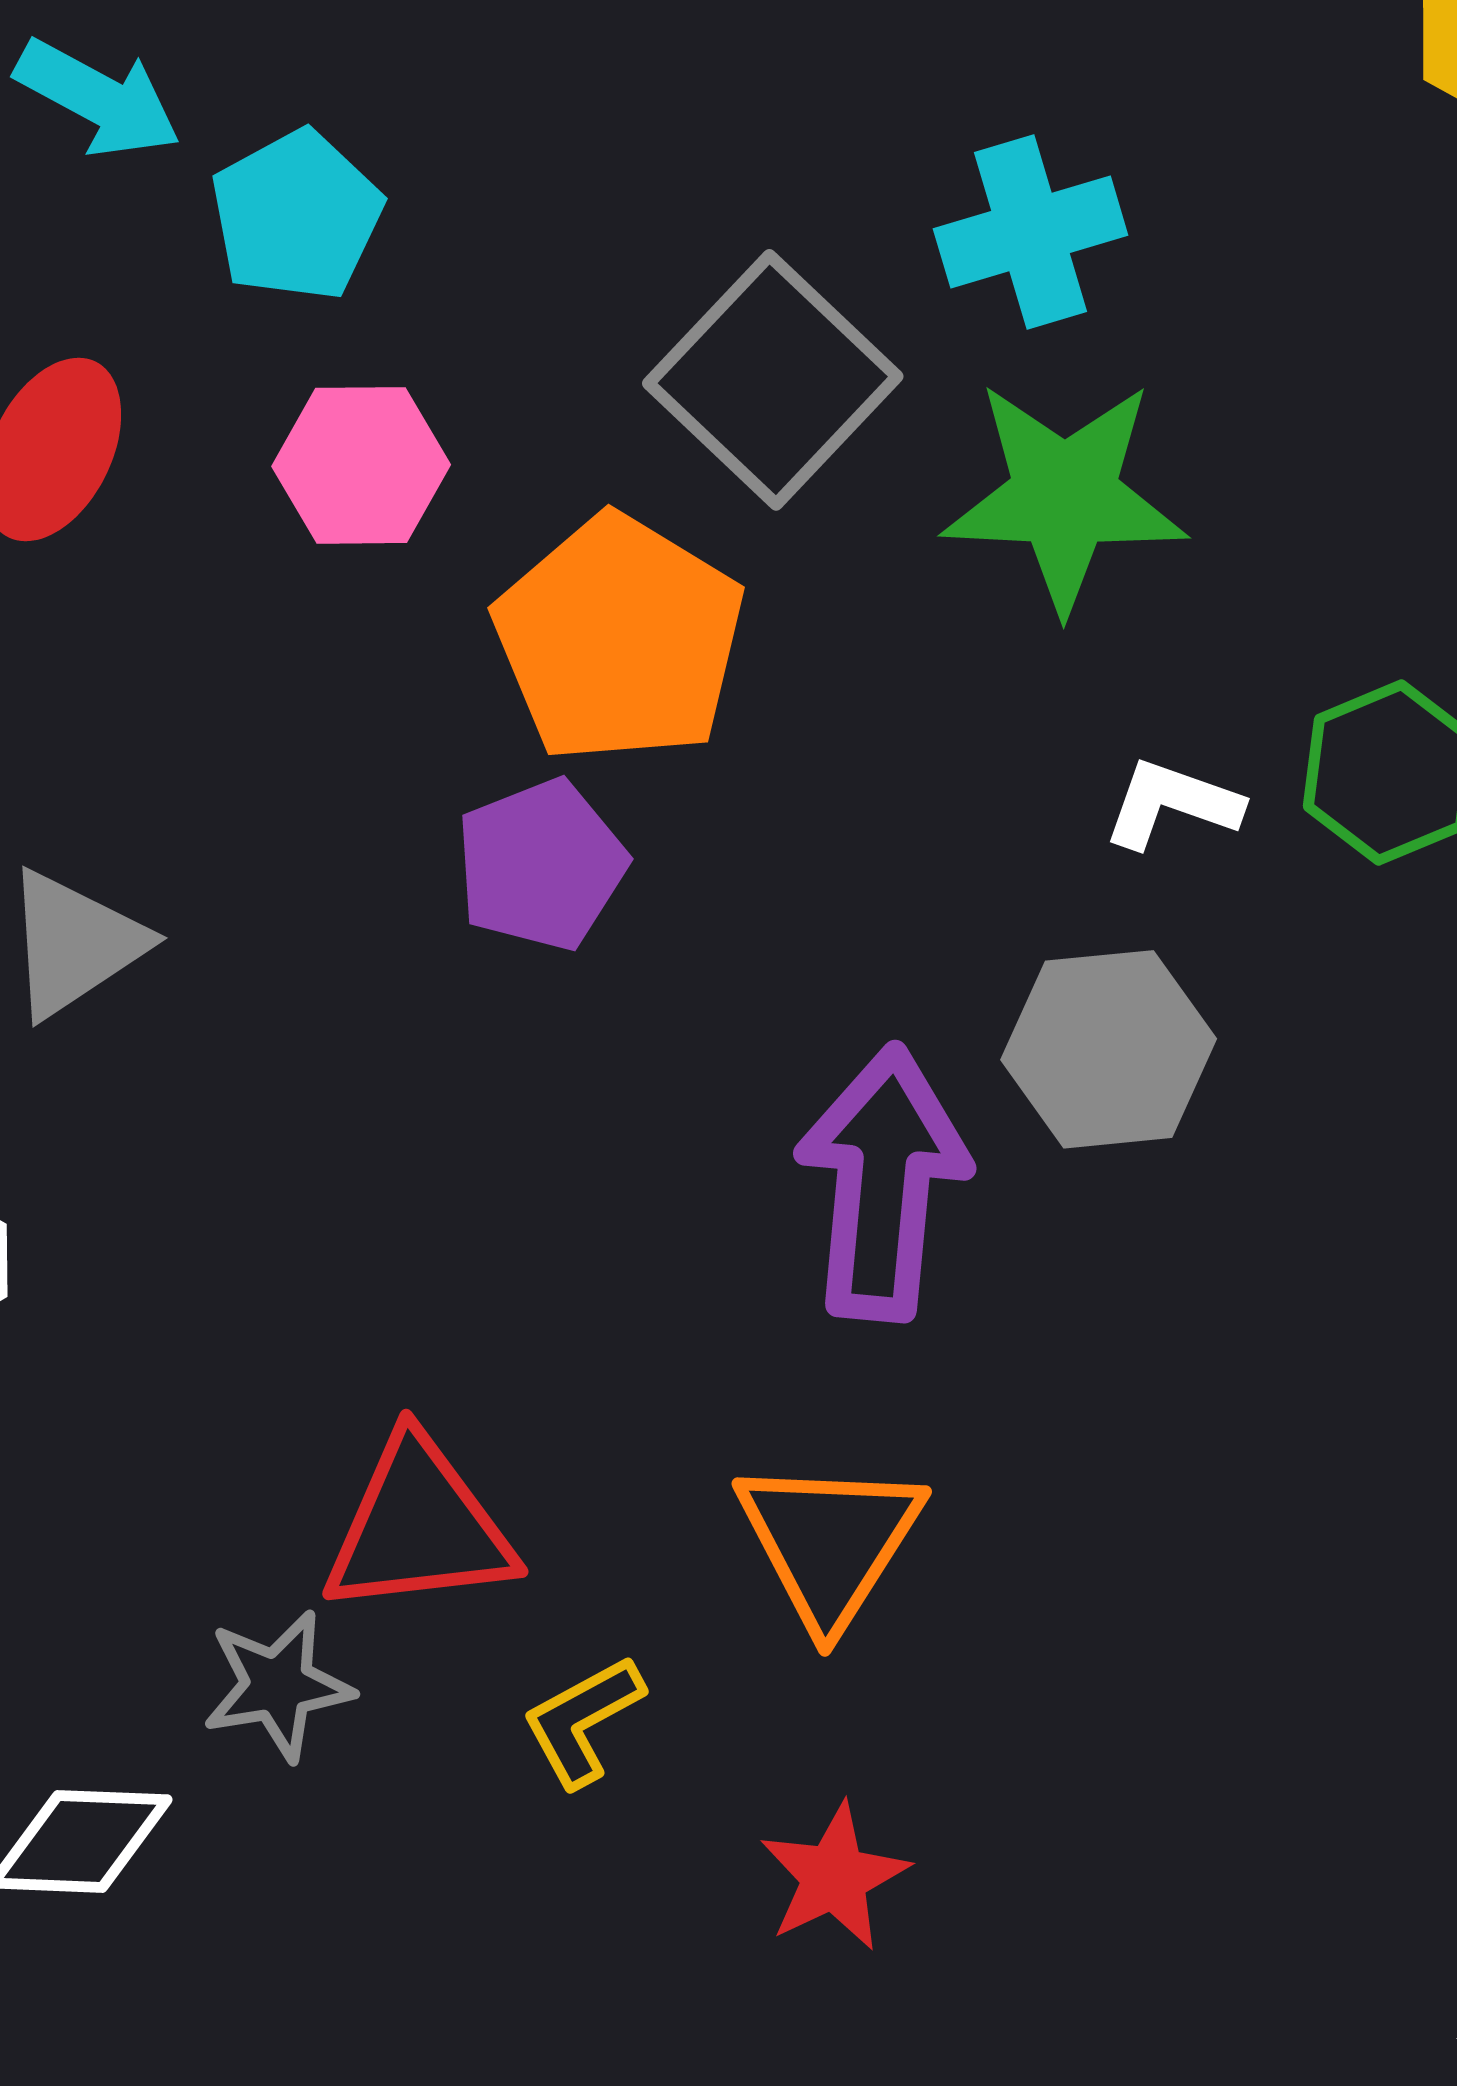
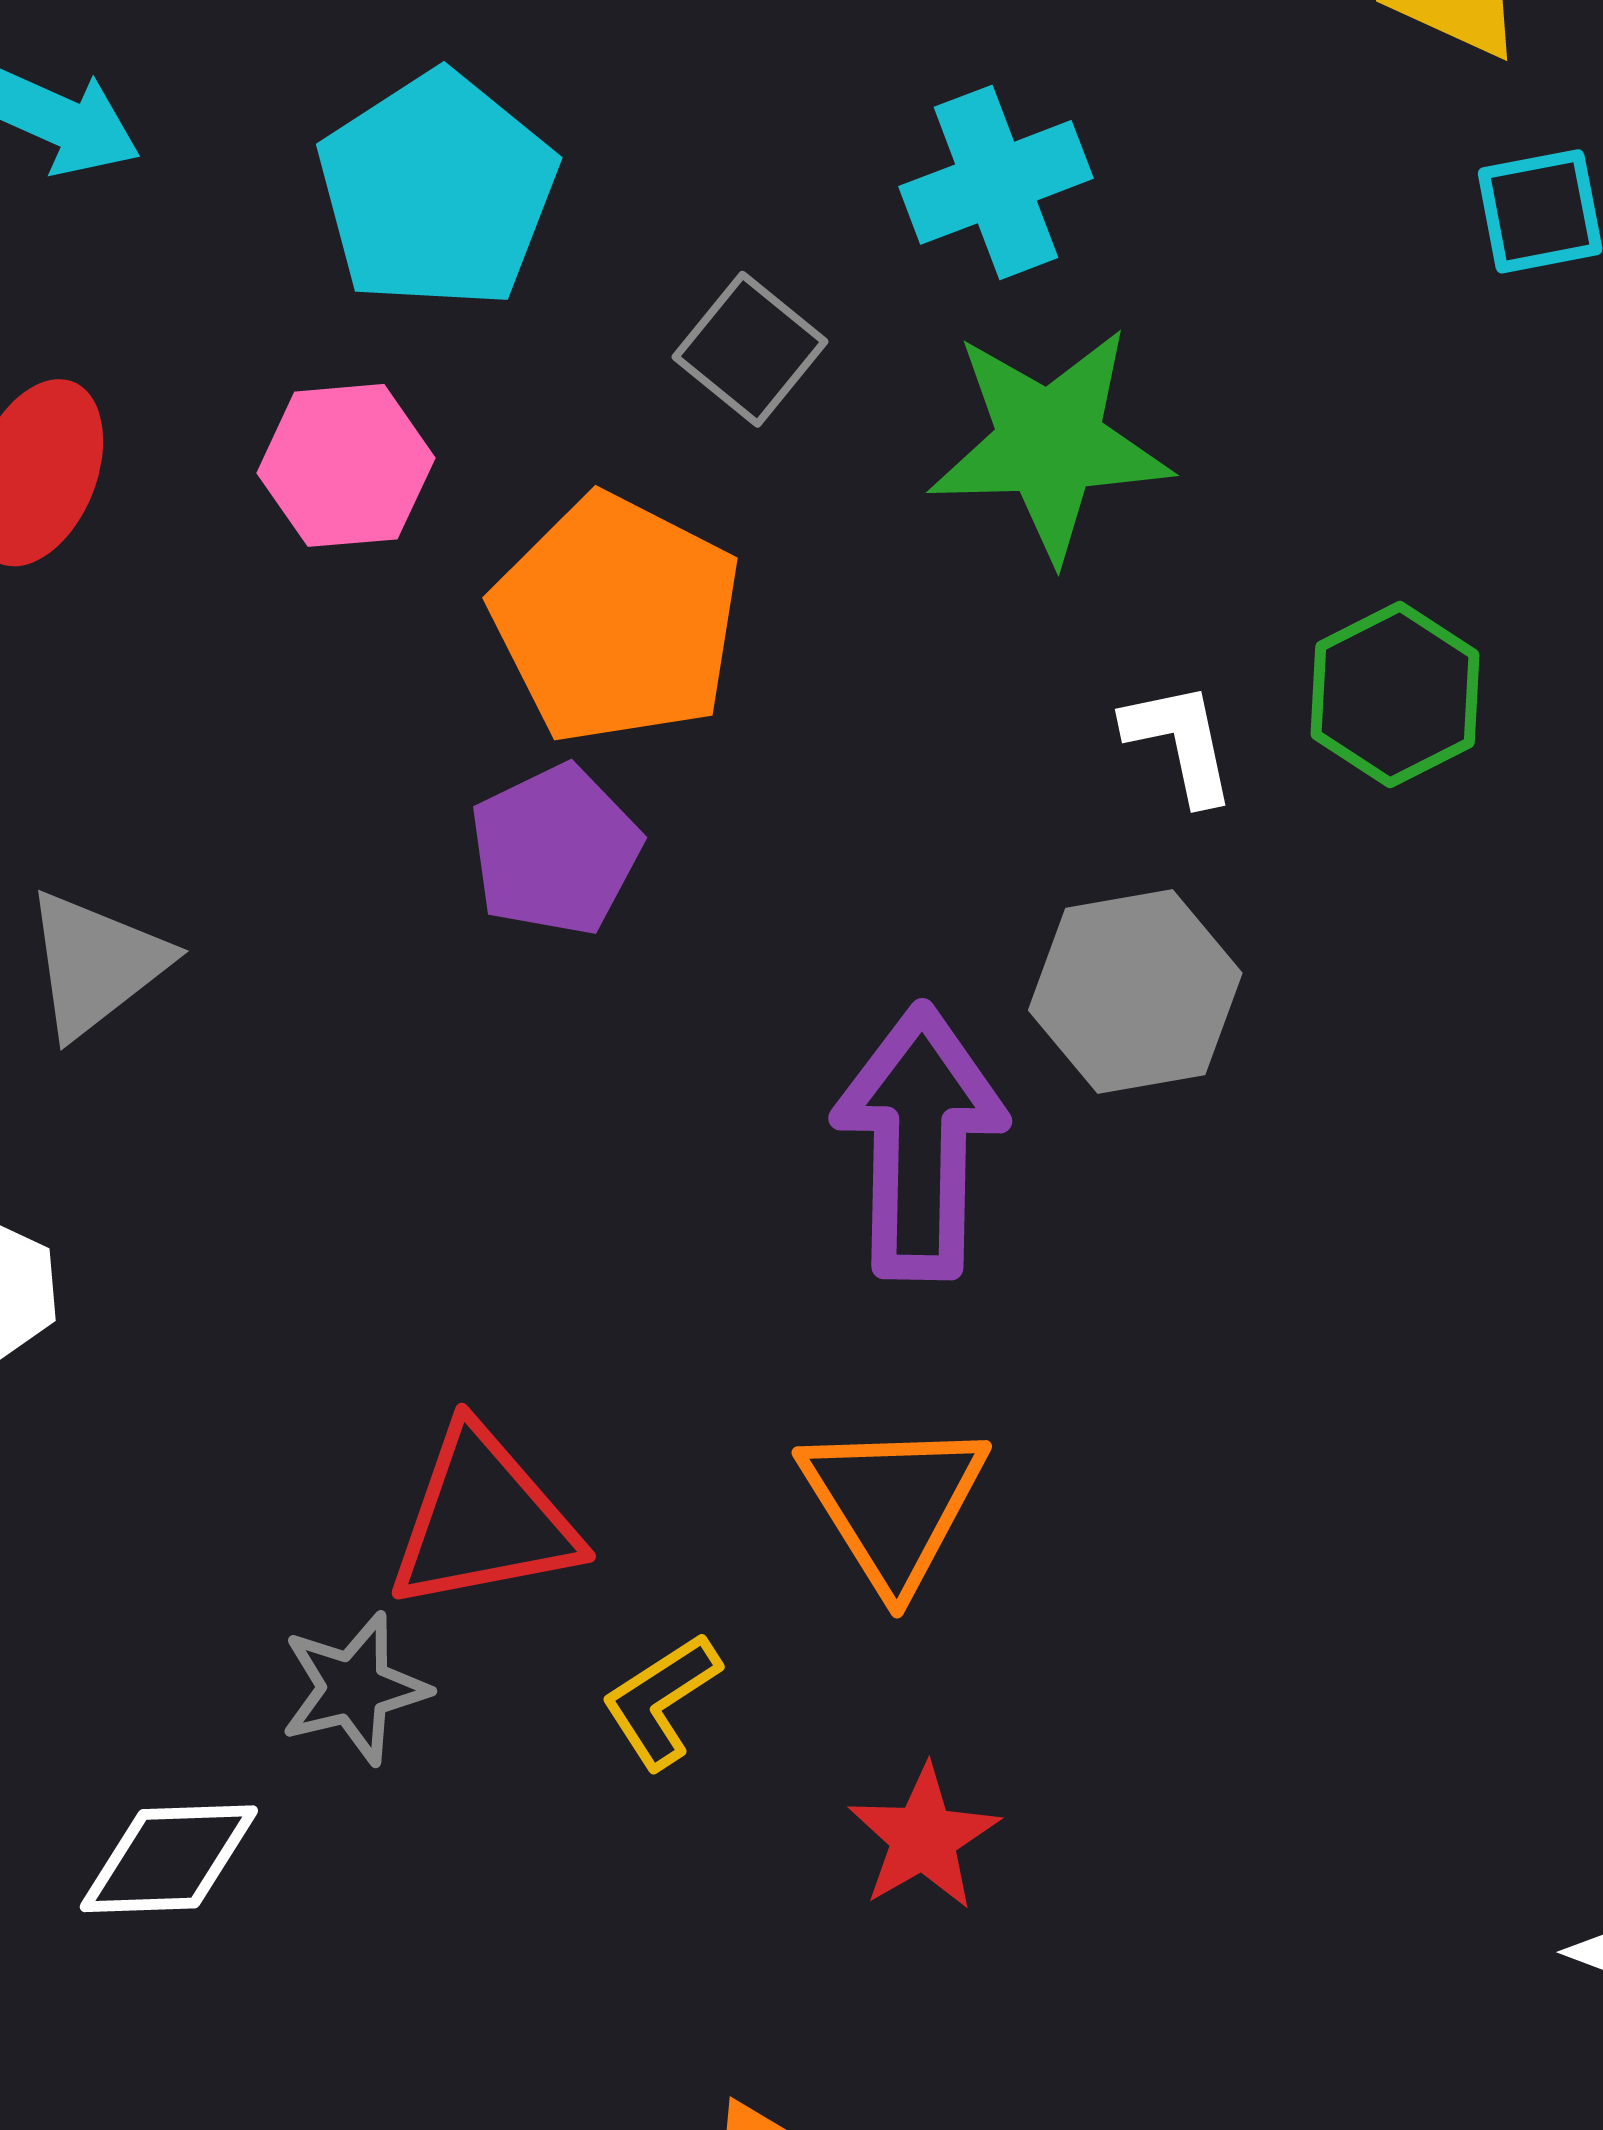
cyan pentagon: (296, 216) -> (437, 191), moved, size x1.4
gray square: (773, 380) -> (750, 349), size x0.6
white L-shape: (1172, 804) -> (1180, 742), turned 63

